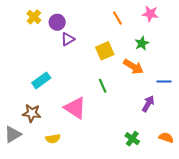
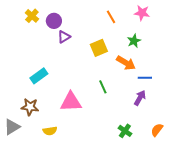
blue line: (164, 81) -> (145, 78), moved
green line: (103, 86) -> (103, 87), moved
pink triangle: (75, 108) -> (71, 102), turned -35
orange semicircle: (166, 138) -> (157, 130), turned -72

